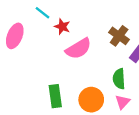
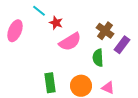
green semicircle: (119, 79) -> (98, 58), moved
pink triangle: (122, 102) -> (108, 88), turned -48

